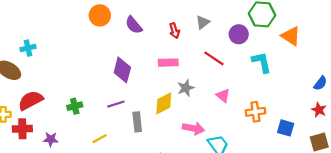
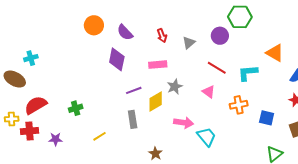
gray triangle: (203, 22) -> (189, 43), moved
orange triangle: (291, 36) -> (275, 53), moved
red line: (214, 58) -> (217, 68), moved
cyan L-shape: (262, 62) -> (248, 73), moved, turned -80
purple diamond: (122, 70) -> (117, 59), moved
purple line: (116, 104) -> (134, 90), moved

